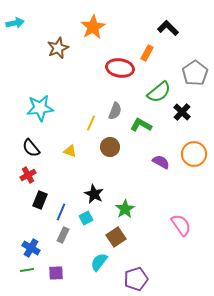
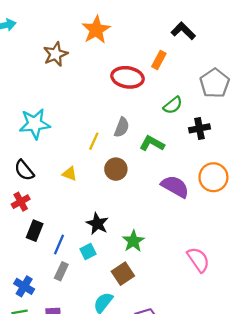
green semicircle: (159, 92) -> (173, 105), size x0.7
black cross: (182, 112) -> (199, 128), turned 36
purple semicircle: (161, 162) -> (175, 187), size x1.4

